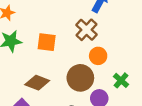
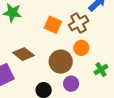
orange square: (47, 42) -> (53, 25), moved
green cross: (121, 80) -> (101, 70), moved

